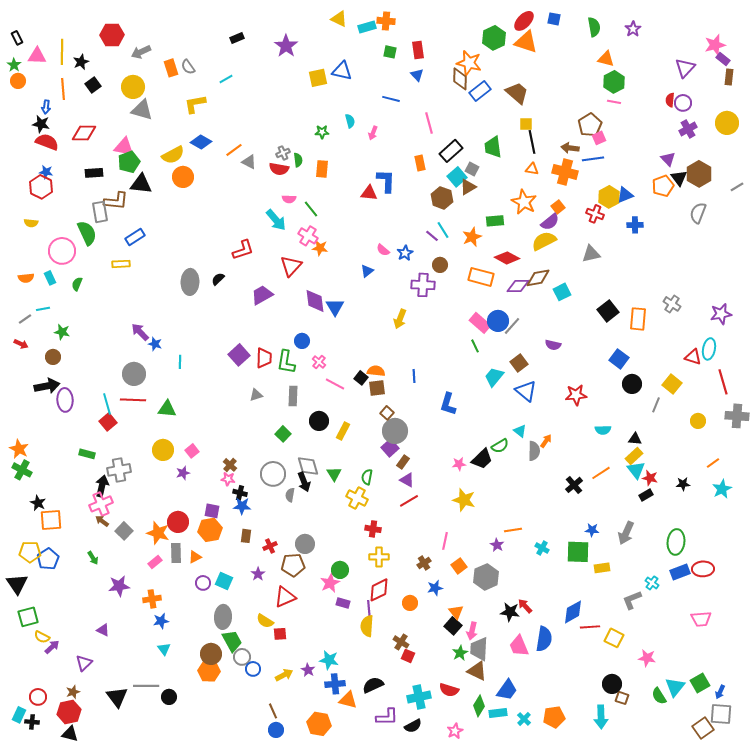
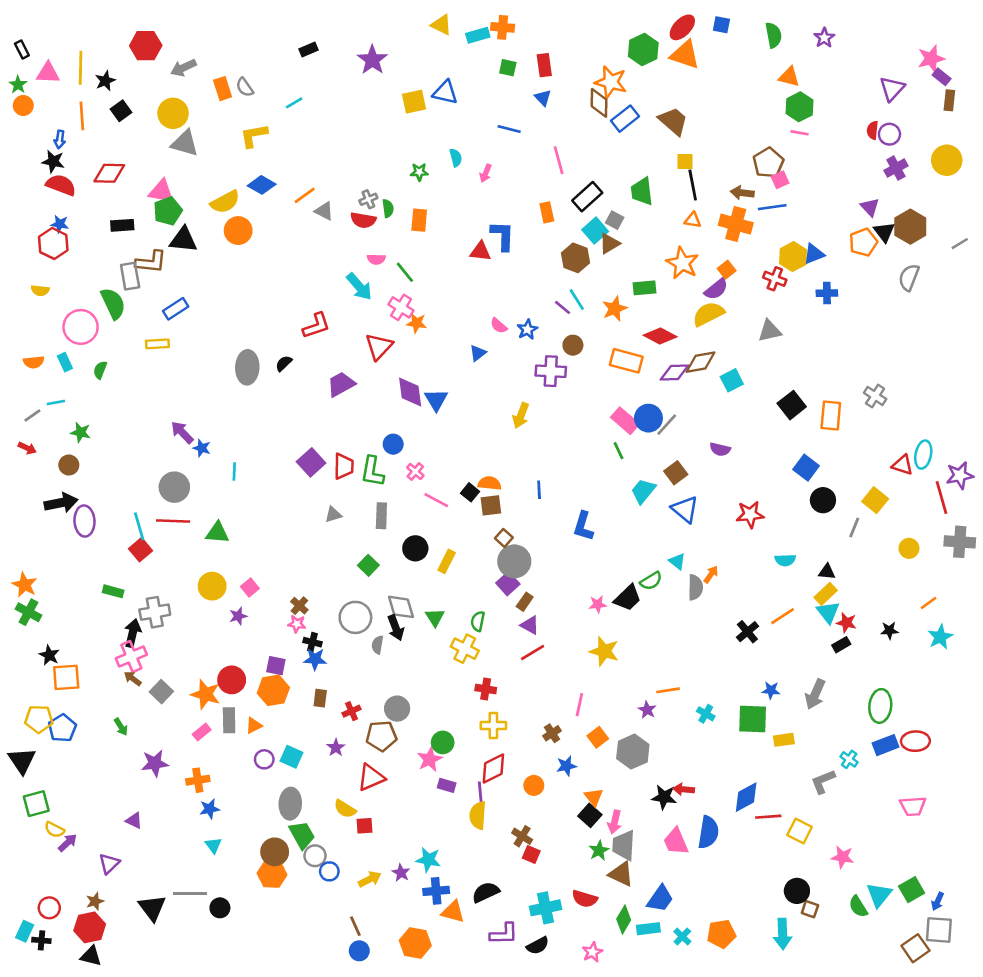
purple star: (721, 314) -> (960, 475), moved
red arrow: (525, 606) -> (684, 789), turned -42

